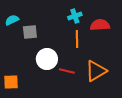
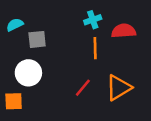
white circle: (47, 59) -> (28, 73), moved
red line: (67, 71) -> (83, 88), turned -63

